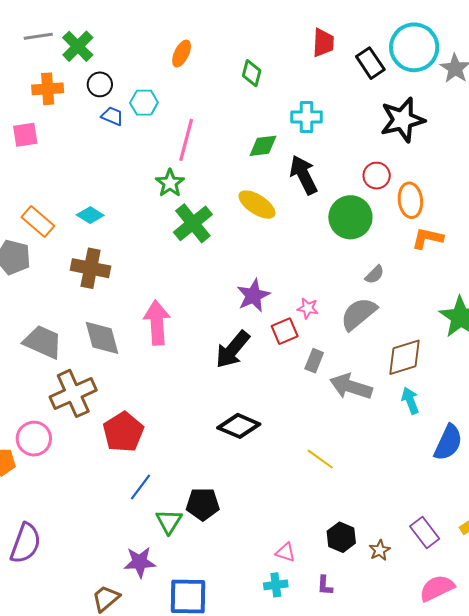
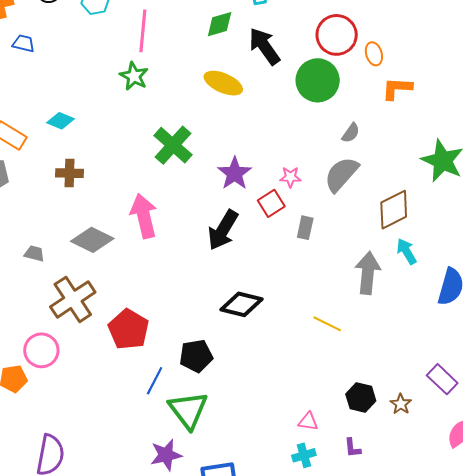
blue trapezoid: (112, 116) -> (24, 43), moved
red circle: (377, 176) -> (337, 35), size x1.5
orange ellipse: (410, 200) -> (374, 54), size x0.7
green cross: (193, 223) -> (173, 145), moved
brown cross: (91, 268) -> (69, 173), size x0.7
gray diamond: (102, 338) -> (92, 240), turned -39
gray trapezoid: (43, 342) -> (34, 254), size x0.5
gray arrow: (351, 387) -> (368, 273), moved, turned 87
black pentagon: (203, 504) -> (196, 356), moved
green triangle: (169, 521) -> (188, 410), size x1.5

